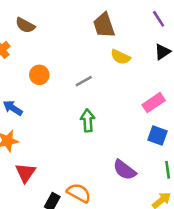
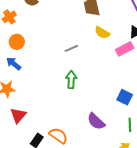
orange circle: (39, 75) -> (17, 42), moved
pink rectangle: (154, 103) -> (125, 49), moved

